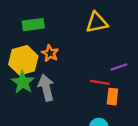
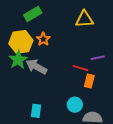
green rectangle: (33, 25) -> (33, 14), turned -30
gray arrow: (46, 88) -> (36, 67), turned -55

